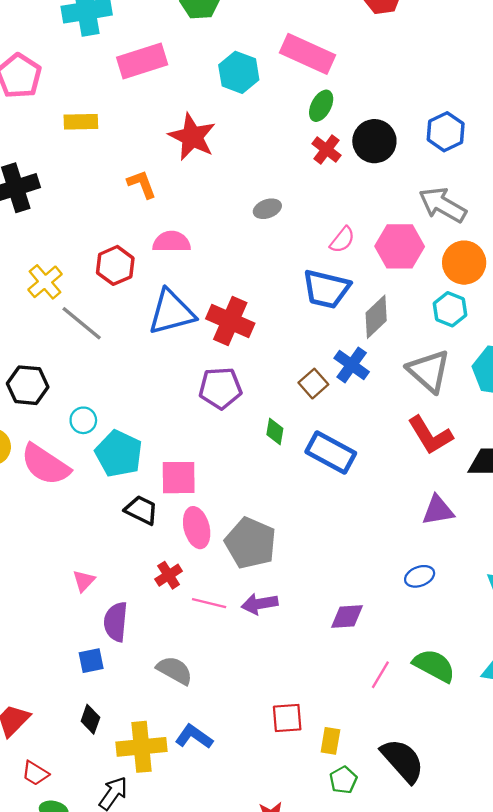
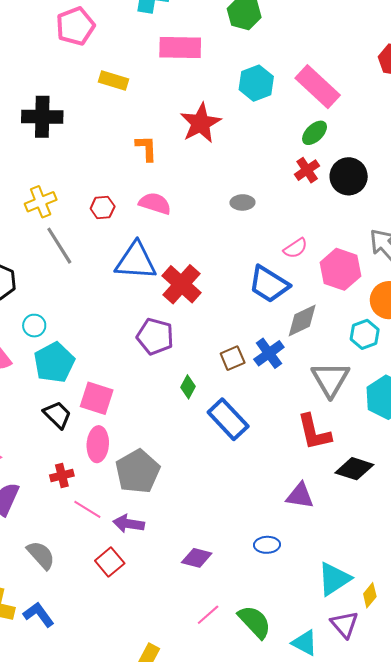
red hexagon: (115, 265) -> (103, 208), size x0.7
red square: (287, 718) -> (110, 562), moved, turned 36

